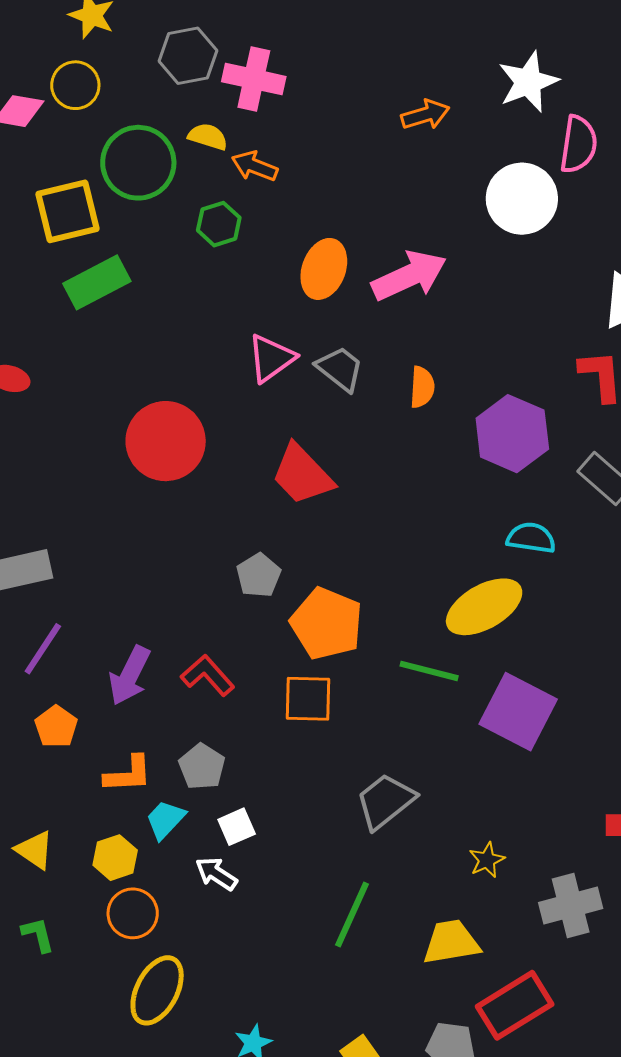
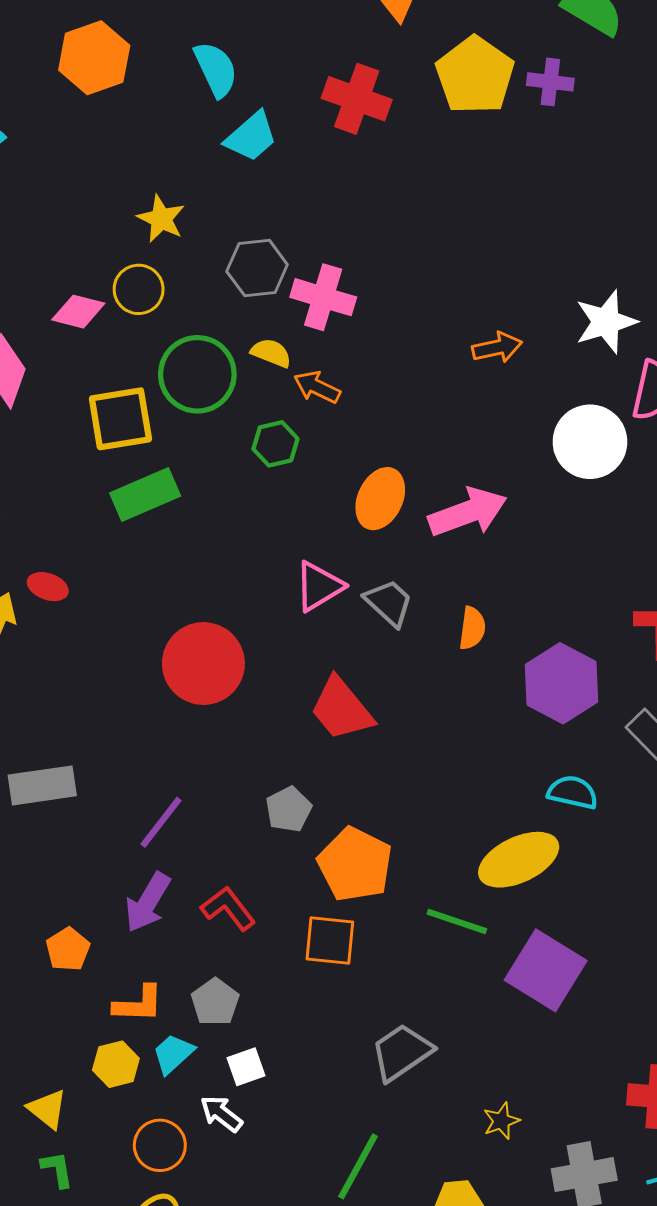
purple line: (43, 649) -> (161, 822), moved
yellow triangle: (35, 850) -> (47, 1109), moved
yellow hexagon: (115, 858) -> (116, 1064), moved
orange circle: (133, 913) -> (160, 1145), moved
green L-shape: (38, 935) -> (57, 1169), moved

